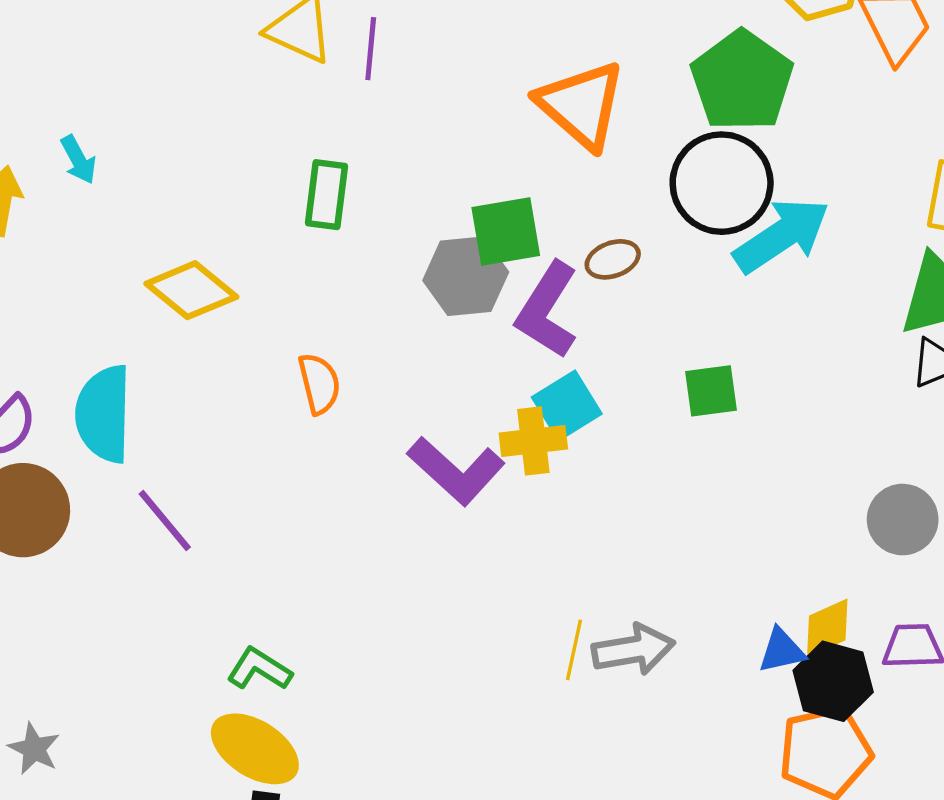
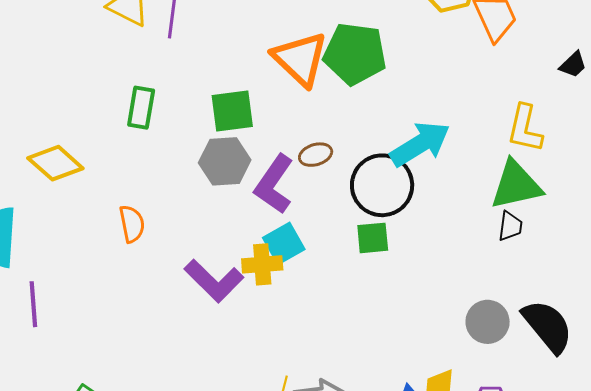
green pentagon: (742, 81) -> (355, 54), moved, turned -30
black circle: (722, 183) -> (382, 185), moved
green square: (506, 232) -> (232, 111), moved
purple line: (165, 520) -> (33, 304), turned 33

